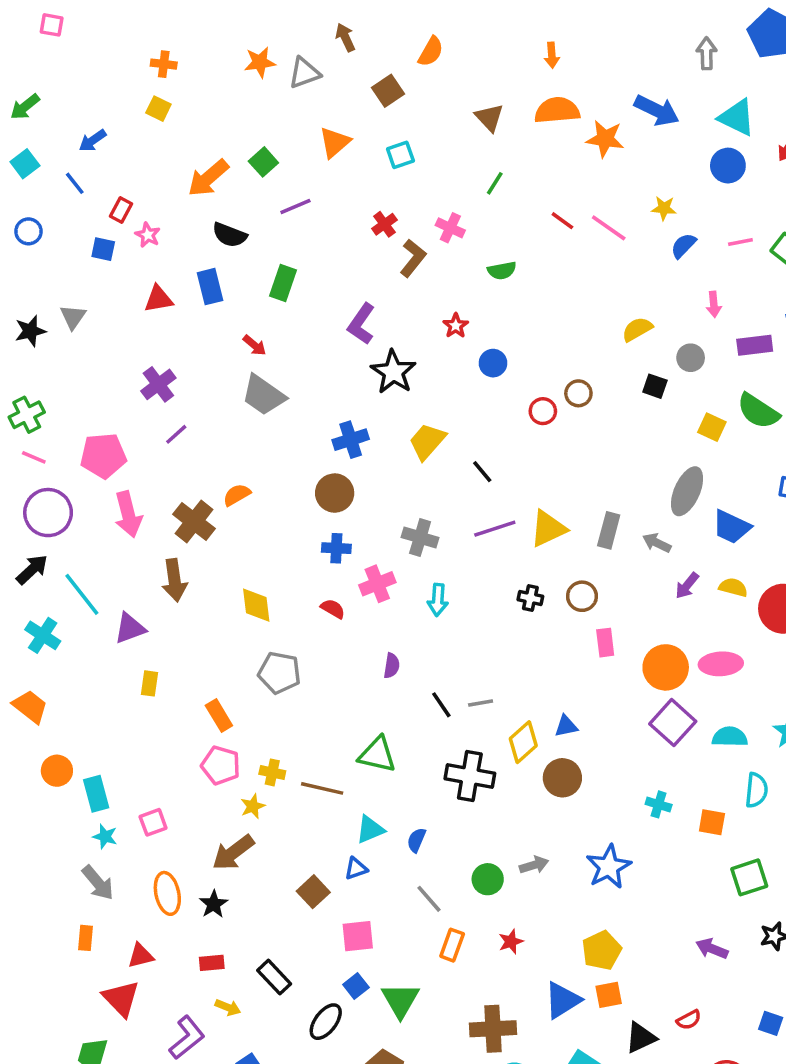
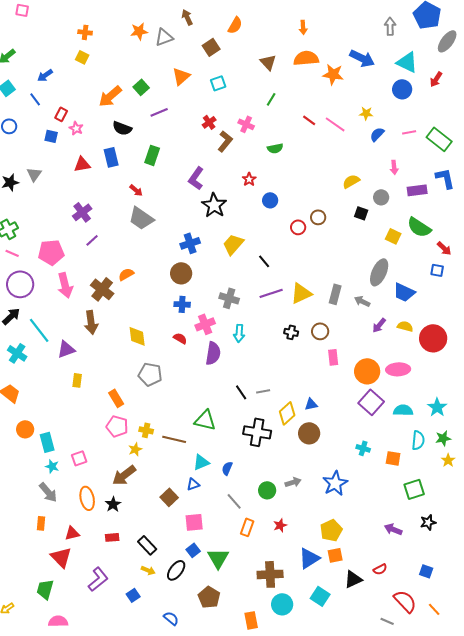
purple semicircle: (392, 666) -> (213, 353), moved, size x1.6
yellow arrow: (228, 1007) -> (148, 570), moved

